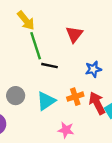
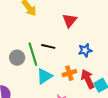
green line: (36, 46) -> (33, 54), moved
gray circle: (16, 96) -> (17, 58), moved

